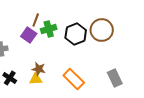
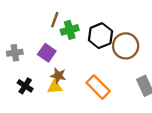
brown circle: (102, 30) -> (126, 46), moved
purple square: (29, 35) -> (47, 53), moved

